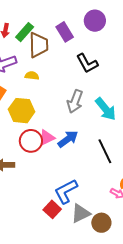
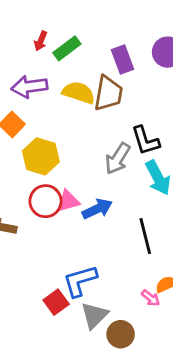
brown trapezoid: (39, 45) -> (108, 93), moved
black L-shape: (87, 63) -> (145, 141), moved
yellow semicircle: (32, 76) -> (79, 93), moved, size x1.6
gray triangle: (81, 213) -> (94, 315), turned -30

